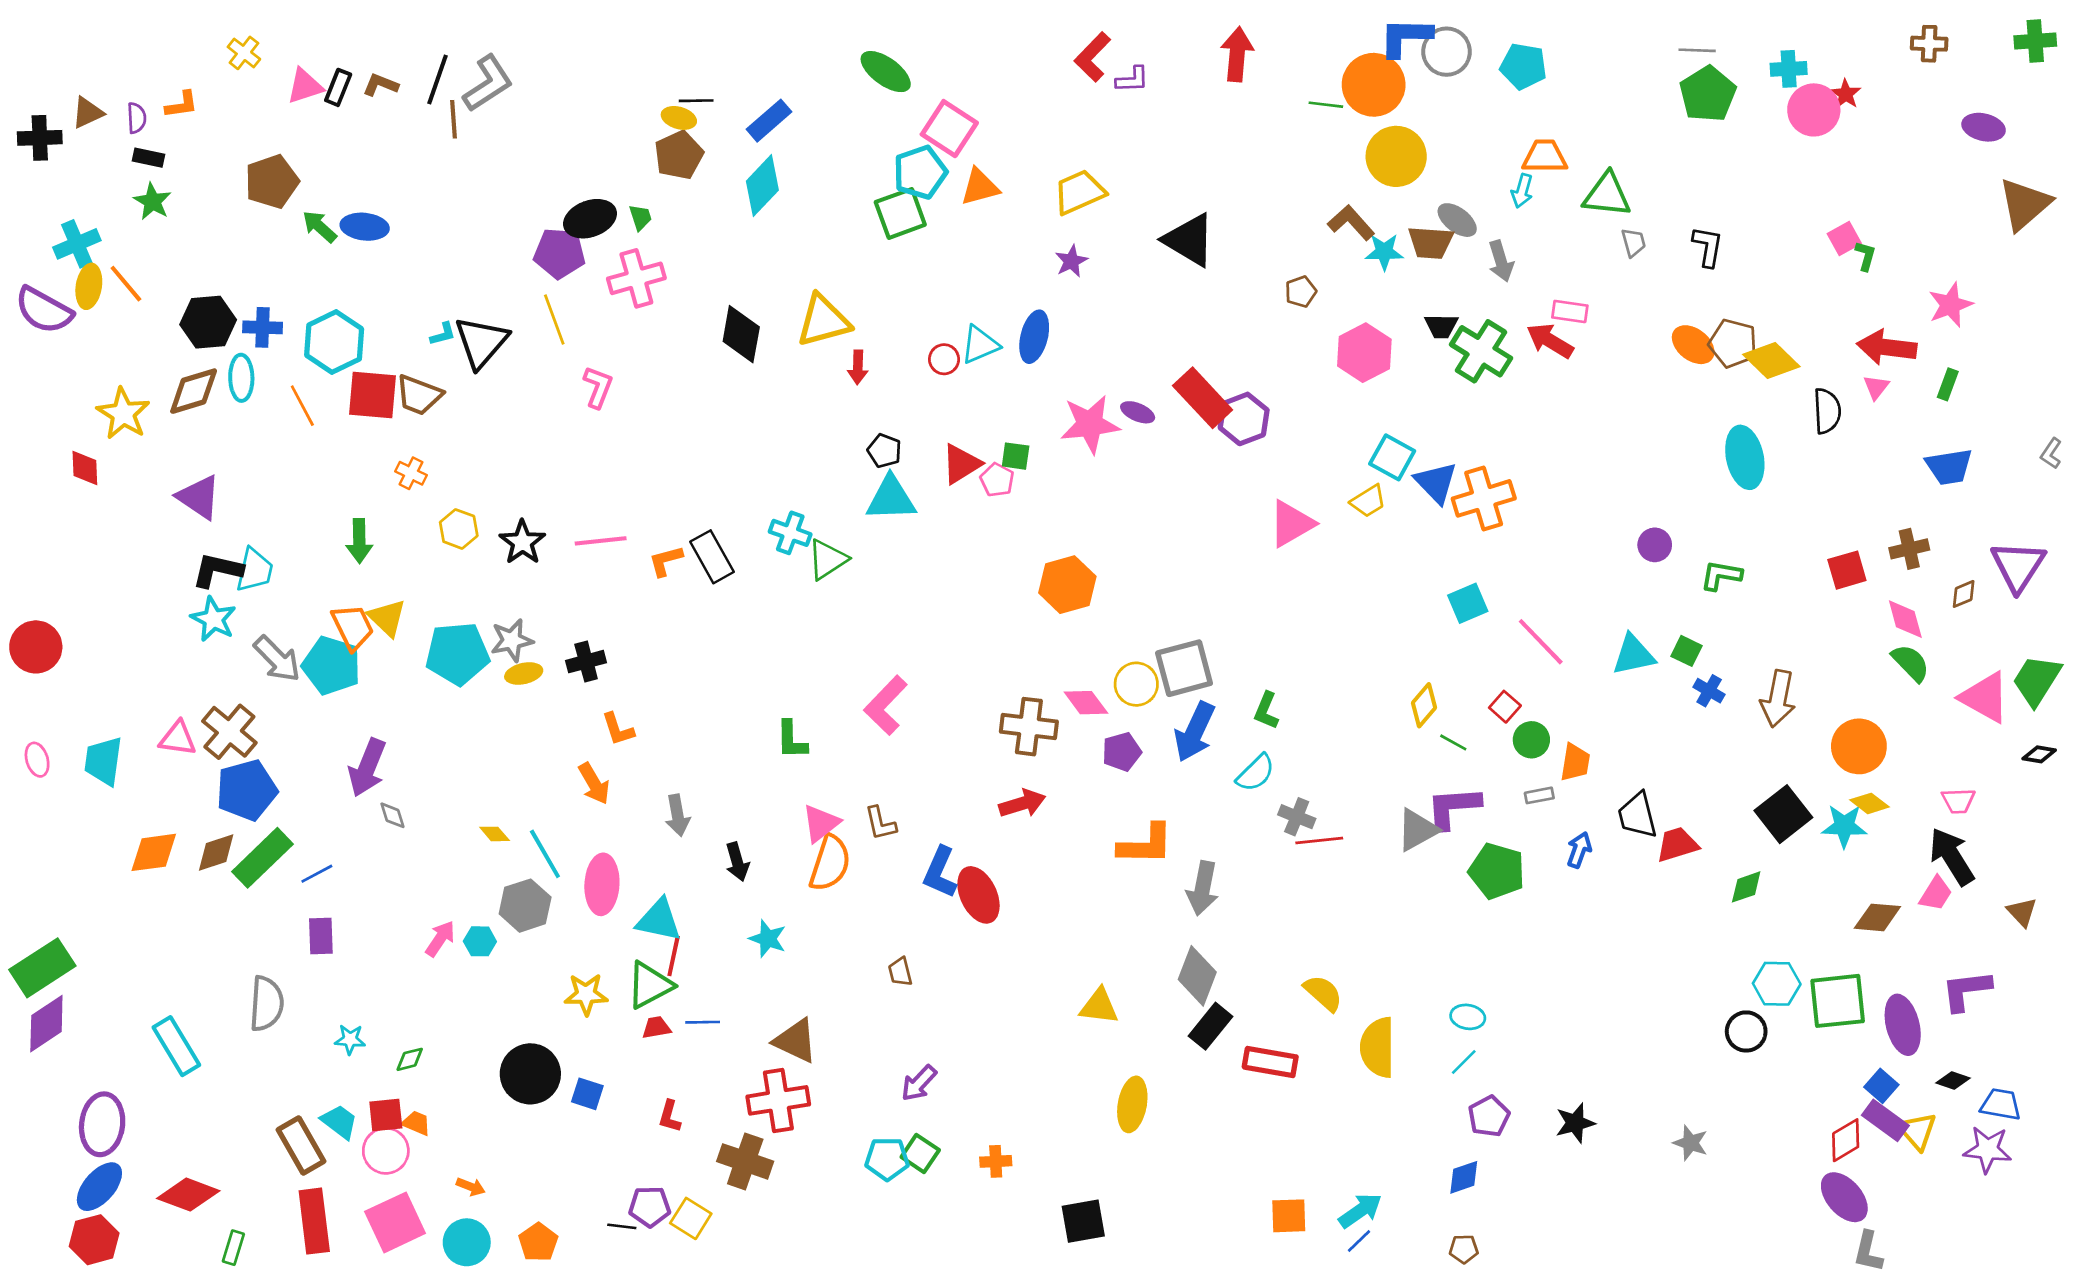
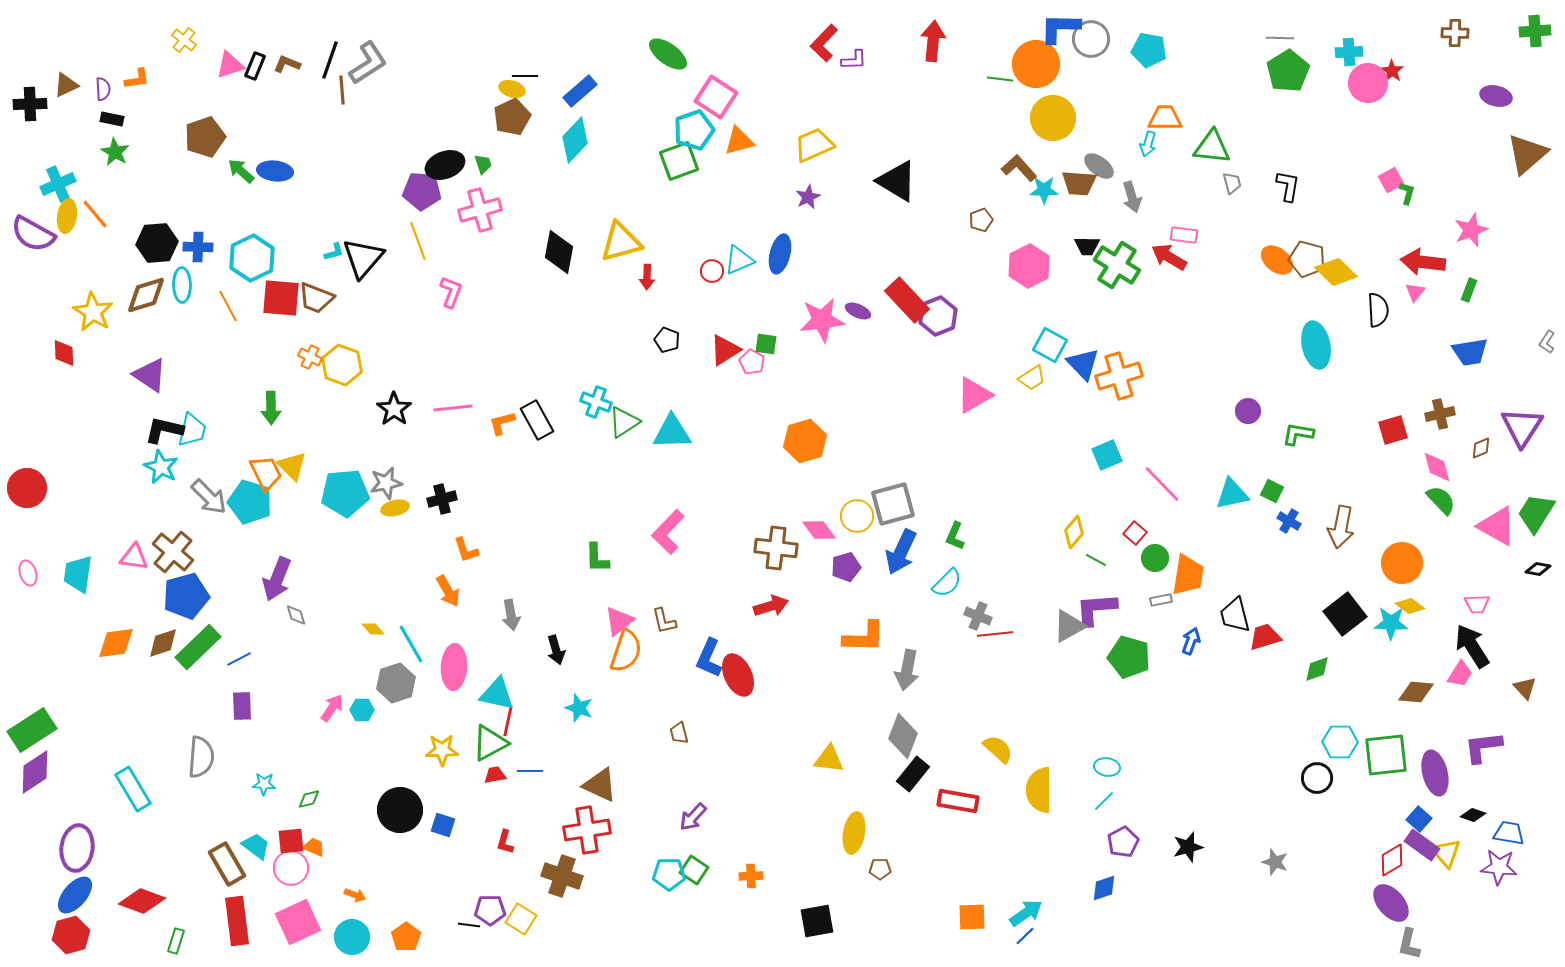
cyan triangle: (891, 498) -> (672, 432), moved
yellow hexagon: (459, 529) -> (342, 365), moved, size x1.4
orange trapezoid: (1575, 762) -> (1188, 575), size x1.4
brown pentagon: (1464, 1249) -> (880, 869), moved

